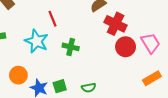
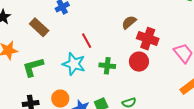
red circle: (126, 47) -> (139, 62), moved

